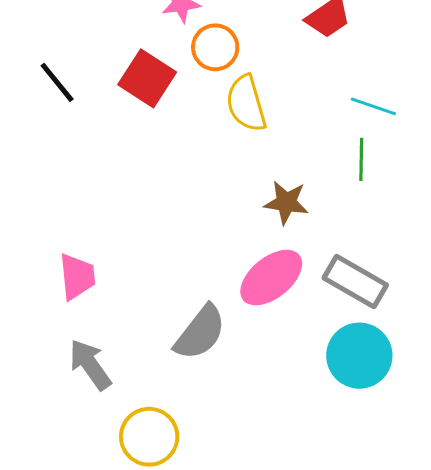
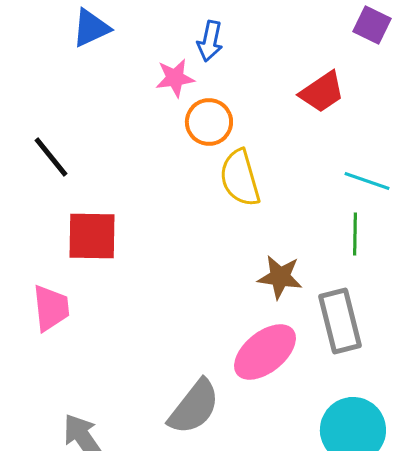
red square: (147, 78) -> (92, 236), moved, turned -32
pink trapezoid: (77, 277) -> (51, 308), moved
gray rectangle: (355, 282) -> (340, 321), moved, turned 46

